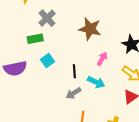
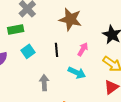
black line: (74, 71) -> (56, 50), moved
gray arrow: (73, 93) -> (44, 83), moved, turned 119

